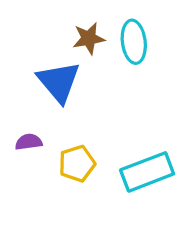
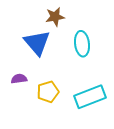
cyan ellipse: (134, 42) -> (82, 44), moved

